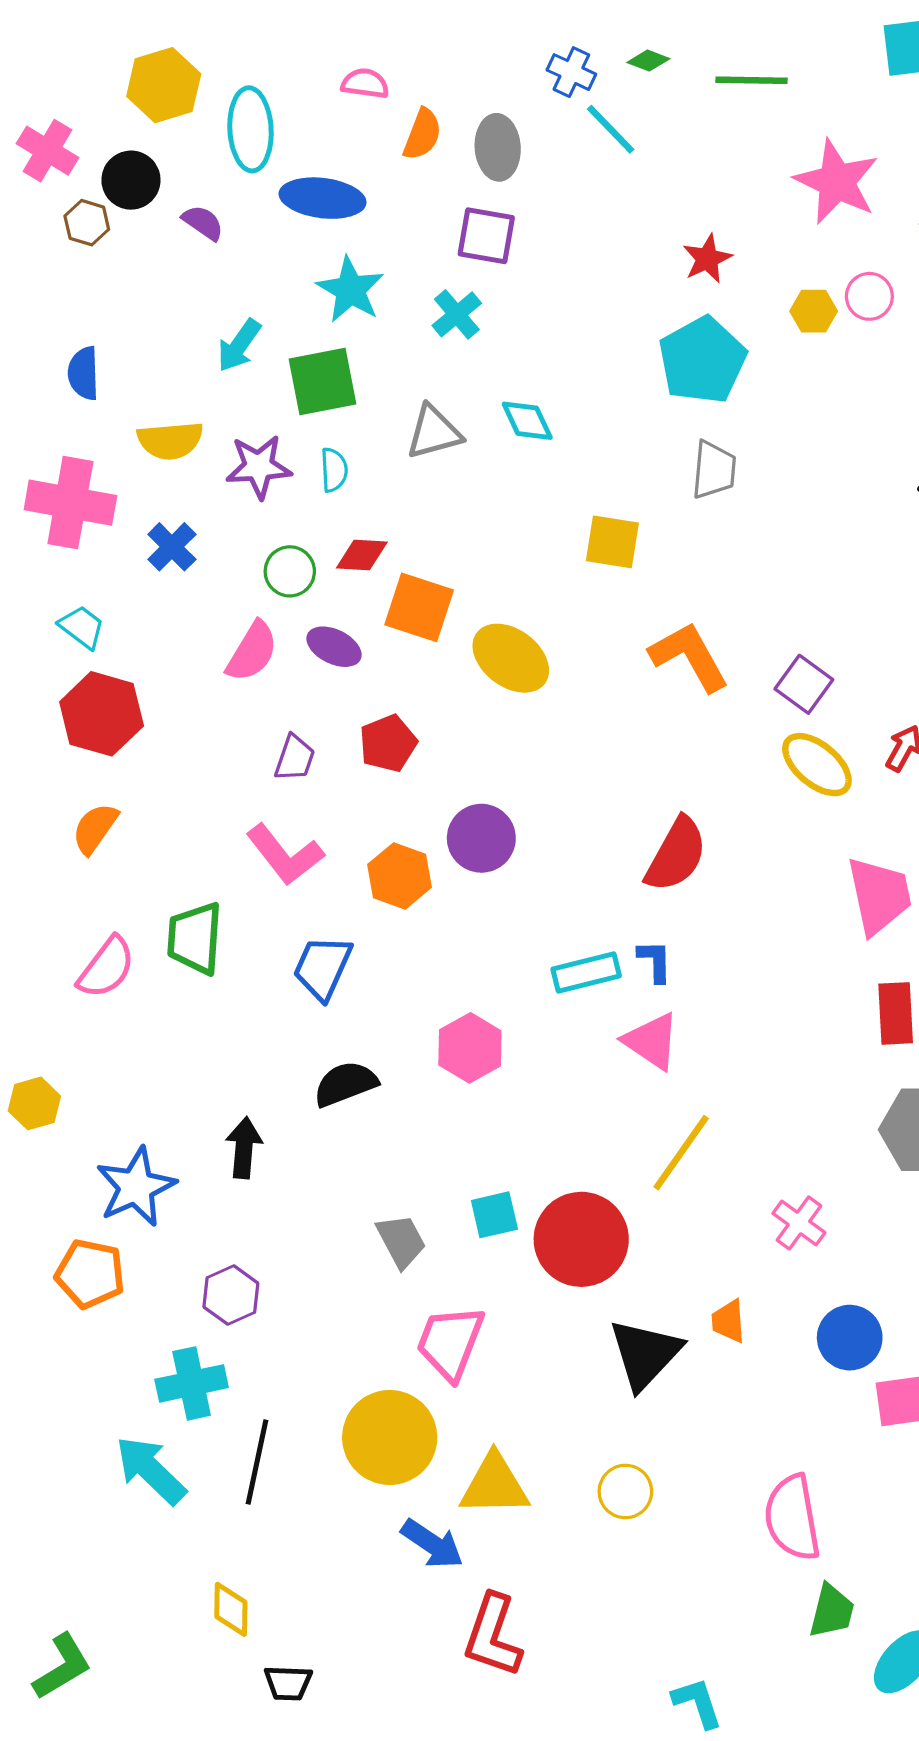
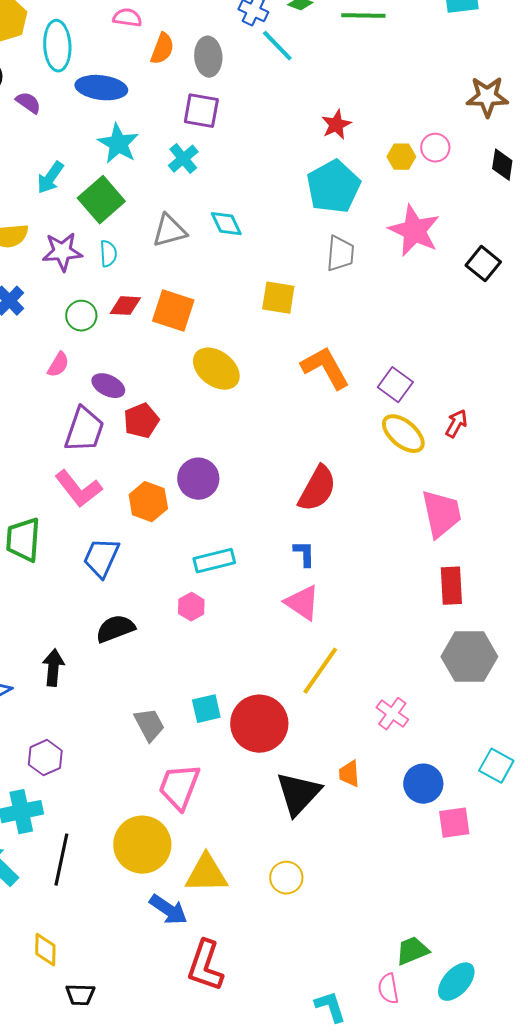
pink star: (837, 182) -> (414, 231), moved
green square: (323, 381) -> (101, 200), turned -30
orange square: (419, 607) -> (173, 311), moved
purple ellipse: (334, 647) -> (108, 386), moved
pink semicircle: (252, 652) -> (58, 365), size x0.7
purple trapezoid: (295, 758) -> (84, 430), size x1.6
cyan rectangle: (586, 972) -> (214, 561), moved
pink hexagon: (470, 1048) -> (191, 607), size x0.7
pink semicircle: (792, 1518) -> (388, 989), moved, size x0.6
green trapezoid: (832, 1611) -> (412, 951), turned -126

